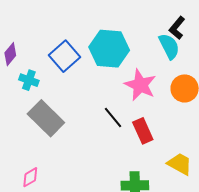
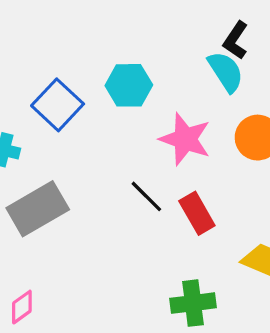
cyan hexagon: (109, 49) -> (129, 85), size x0.7
gray rectangle: (46, 118) -> (38, 209), turned -69

